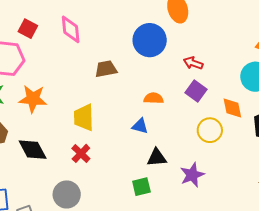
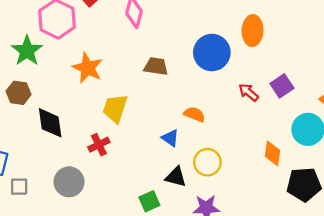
purple square: (196, 91) -> (282, 86), moved
orange star: (33, 99) -> (88, 68), moved
yellow circle: (210, 130) -> (207, 162), moved
green square: (141, 187) -> (149, 201), turned -30

